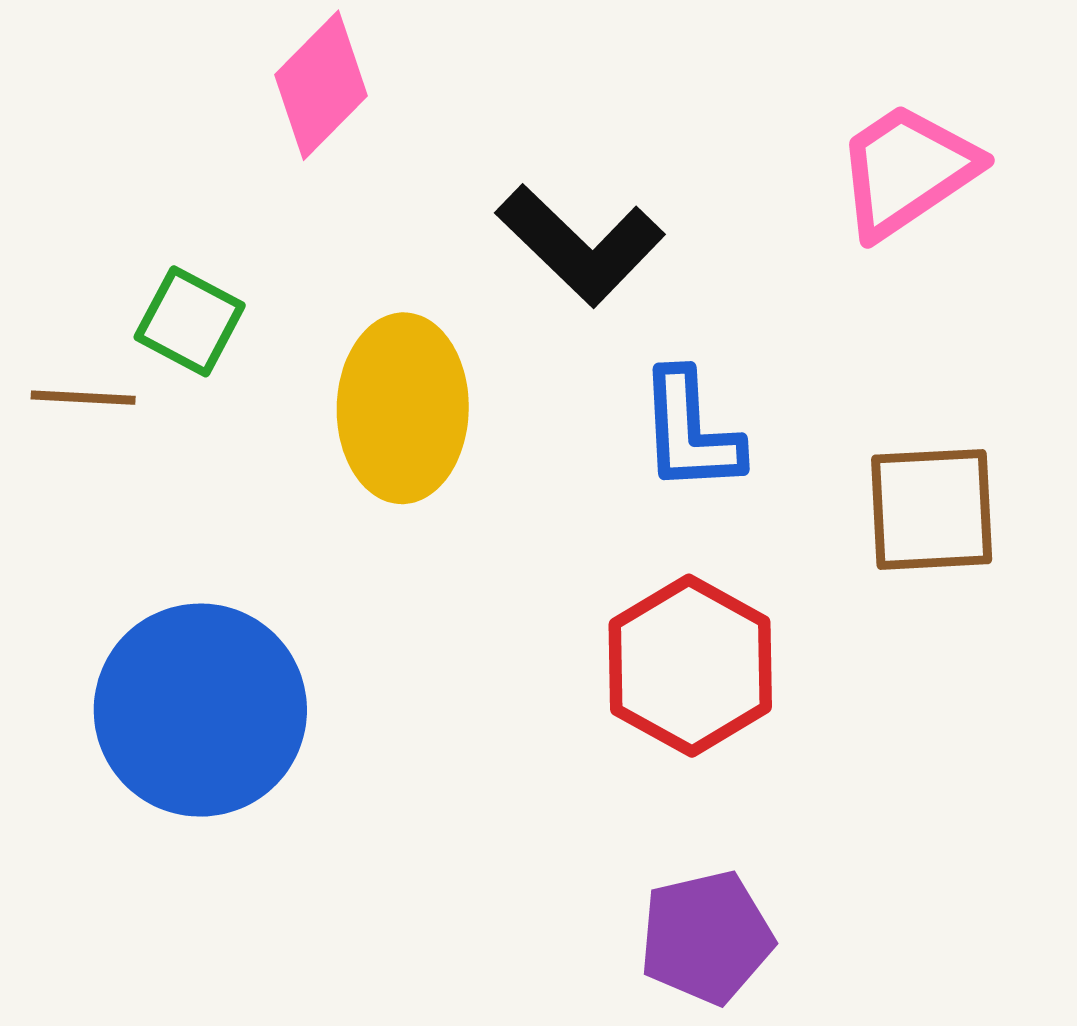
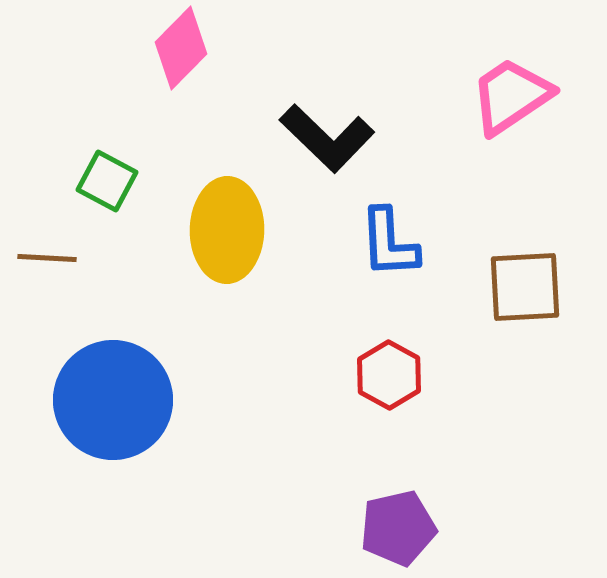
brown line: (83, 398) -> (47, 258), moved
red hexagon: (690, 666) -> (389, 375), size x0.7

